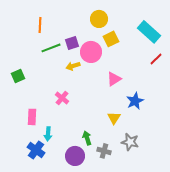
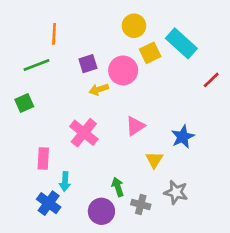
cyan rectangle: (149, 32) -> (181, 43), moved
purple square: (72, 43) -> (88, 64), moved
green line: (51, 48) -> (36, 65), moved
pink triangle: (114, 79) -> (135, 126), moved
pink cross: (62, 98) -> (84, 133), size x1.5

